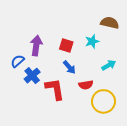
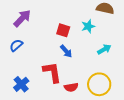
purple arrow: (36, 46) -> (22, 18), moved, turned 36
blue cross: (32, 76) -> (21, 84), moved
red semicircle: (86, 85) -> (71, 87), moved

